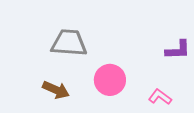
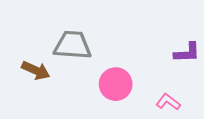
brown arrow: (56, 90) -> (36, 70), moved

